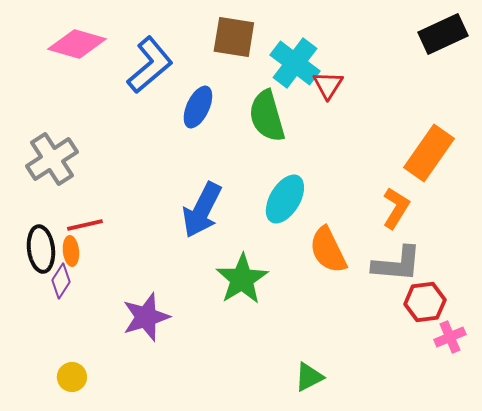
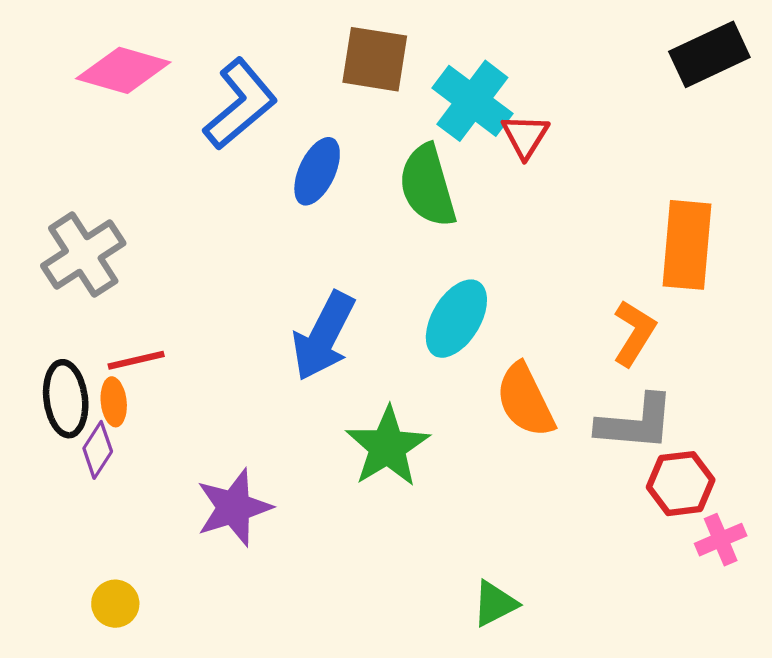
orange rectangle: (429, 153) -> (687, 245), turned -30

